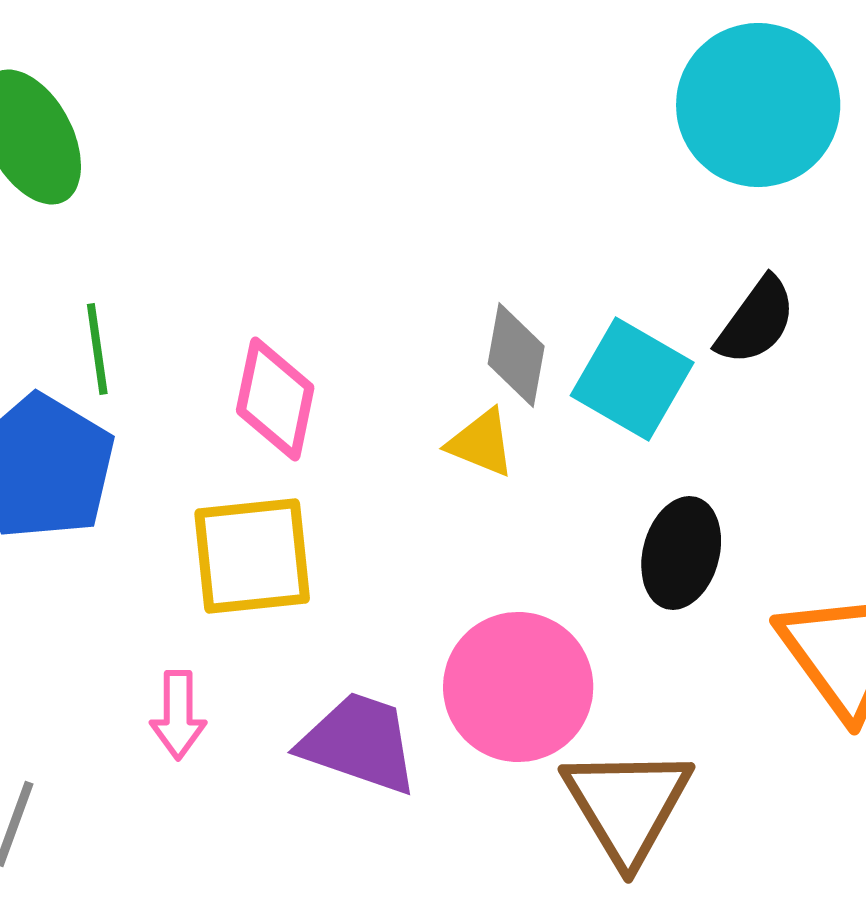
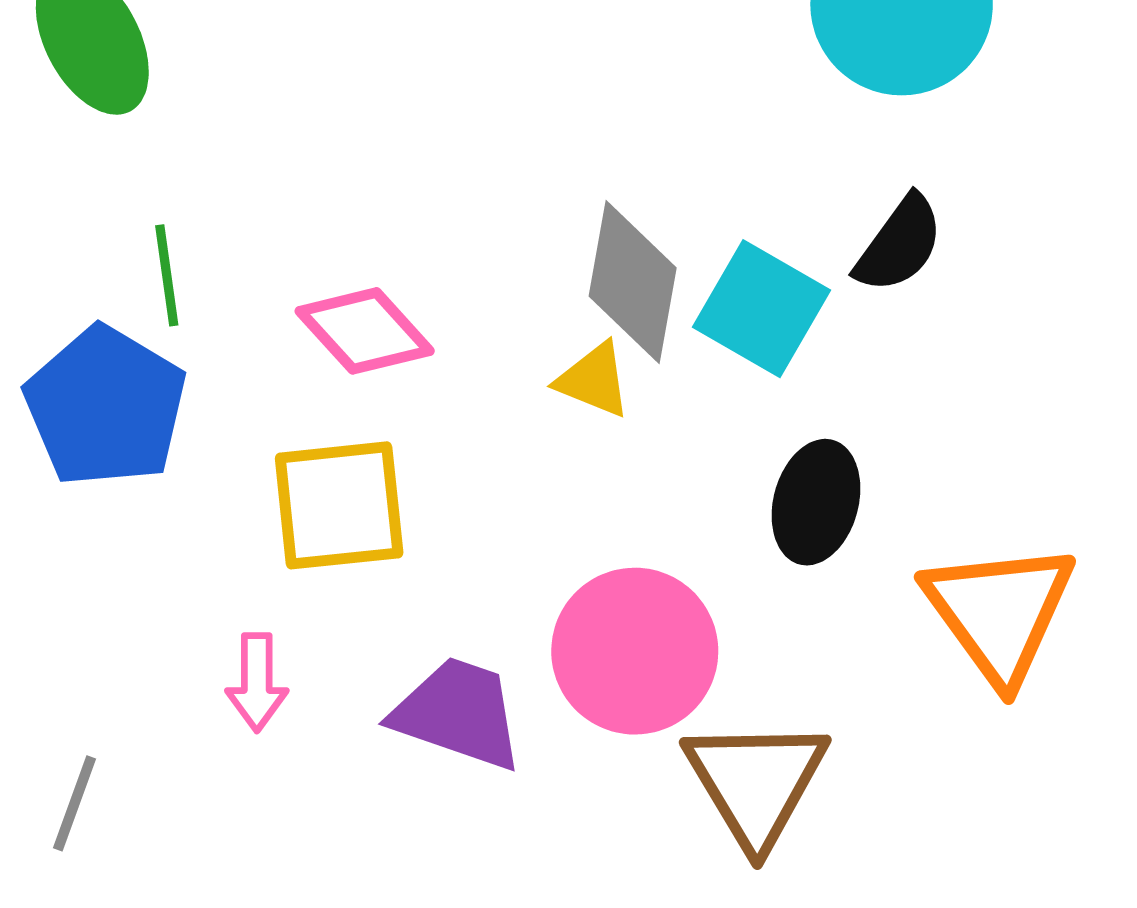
gray diamond: (516, 355) -> (633, 282), size x1.4
pink diamond: (275, 399) -> (365, 331), turned -54

